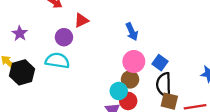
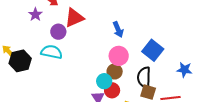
red triangle: (81, 20) -> (74, 18), size x1.5
purple star: (20, 33) -> (35, 14), moved
blue square: (160, 63) -> (153, 50), moved, size x1.5

